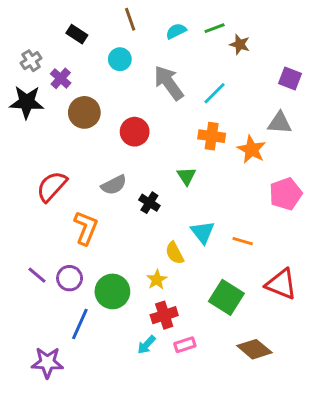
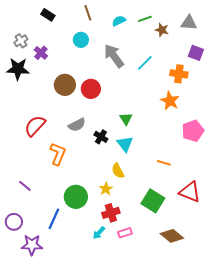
black rectangle: (77, 34) -> (48, 15), moved
brown circle: (84, 112) -> (65, 85), moved
gray triangle: (280, 123) -> (189, 23), moved
orange cross: (212, 136) -> (179, 74), moved
cyan triangle: (203, 232) -> (125, 144), moved
purple circle: (70, 278) -> (14, 222), moved

